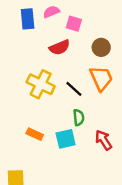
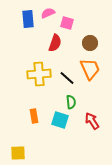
red semicircle: (60, 47) -> (55, 43), turned -48
yellow cross: (41, 84) -> (39, 74), turned -30
orange rectangle: (35, 134) -> (34, 116), turned 56
cyan square: (66, 139) -> (60, 120), turned 30

